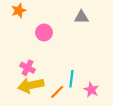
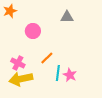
pink star: (91, 90) -> (70, 75), moved
orange line: (57, 92) -> (47, 58), moved

